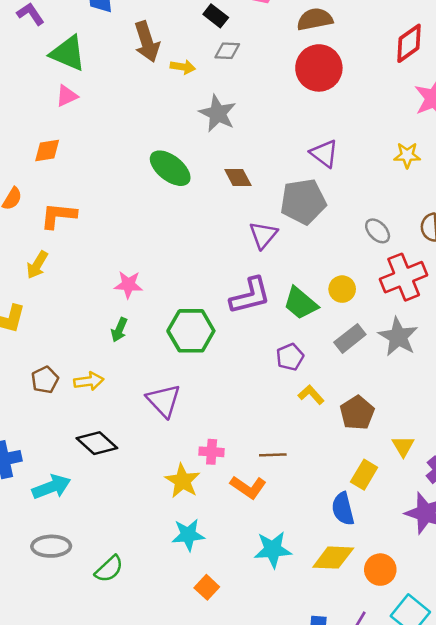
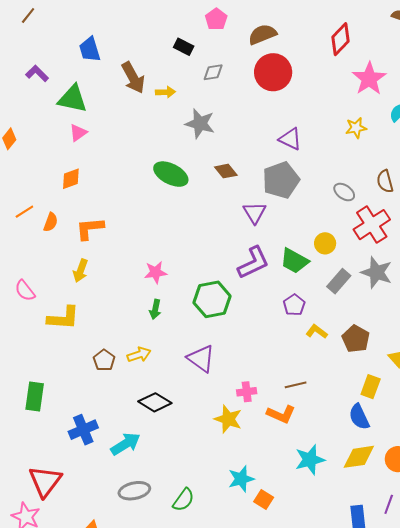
gray diamond: (227, 51) -> (213, 72), moved
cyan star: (188, 535) -> (241, 479), moved

